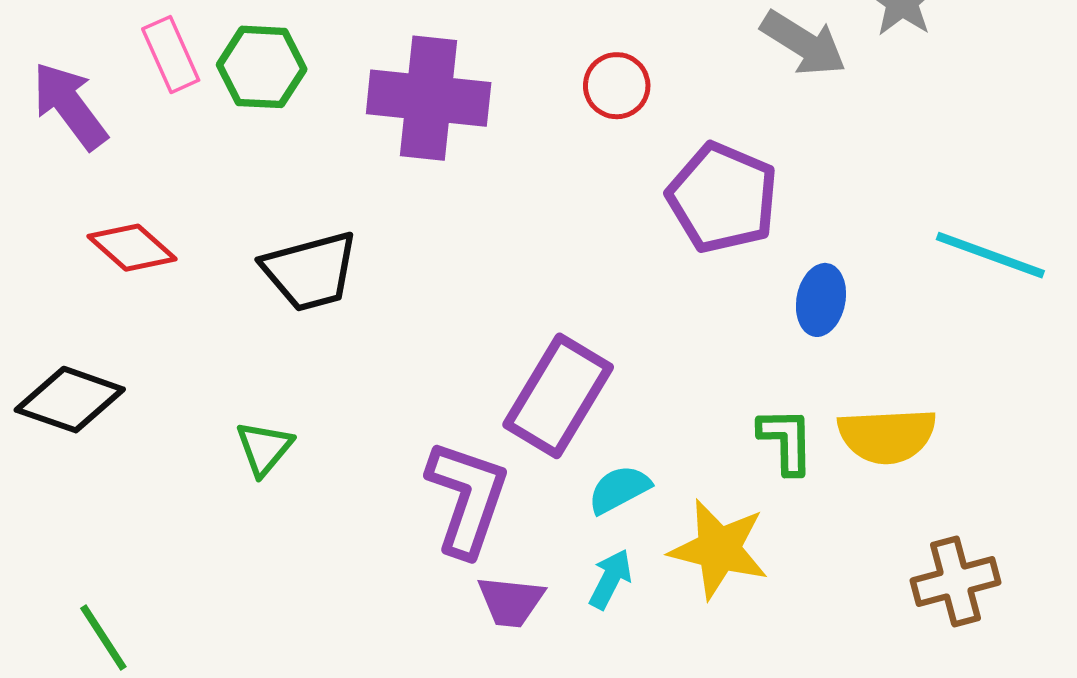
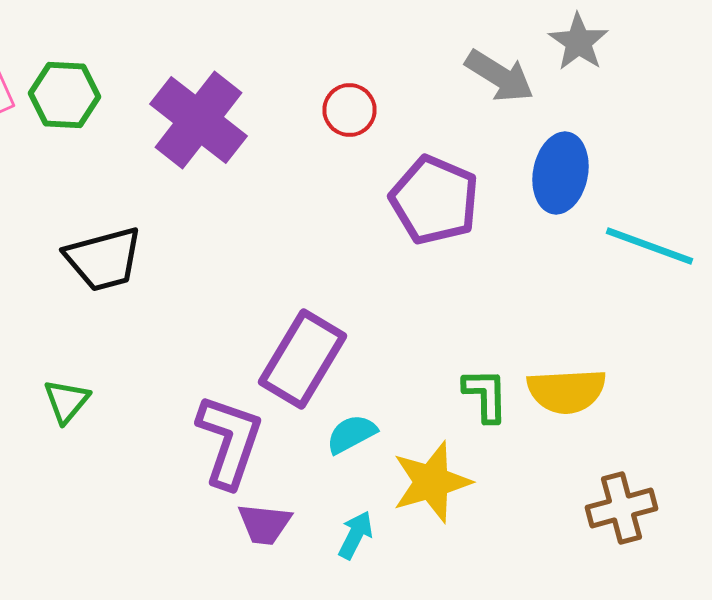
purple cross: (429, 98) -> (198, 120), turned 32
blue ellipse: (821, 300) -> (560, 173), moved, size x1.4
yellow star: (719, 549) -> (432, 482), turned -30
cyan arrow: (610, 579) -> (356, 535), moved

